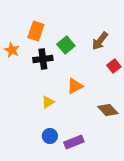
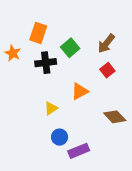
red square: (114, 66) -> (107, 70), moved
blue circle: (50, 136) -> (60, 137), moved

